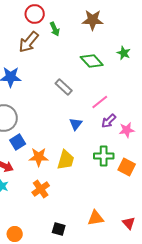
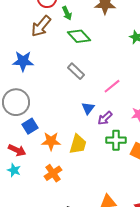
green diamond: (92, 61) -> (79, 36), moved
purple arrow: (109, 121) -> (105, 118), moved

